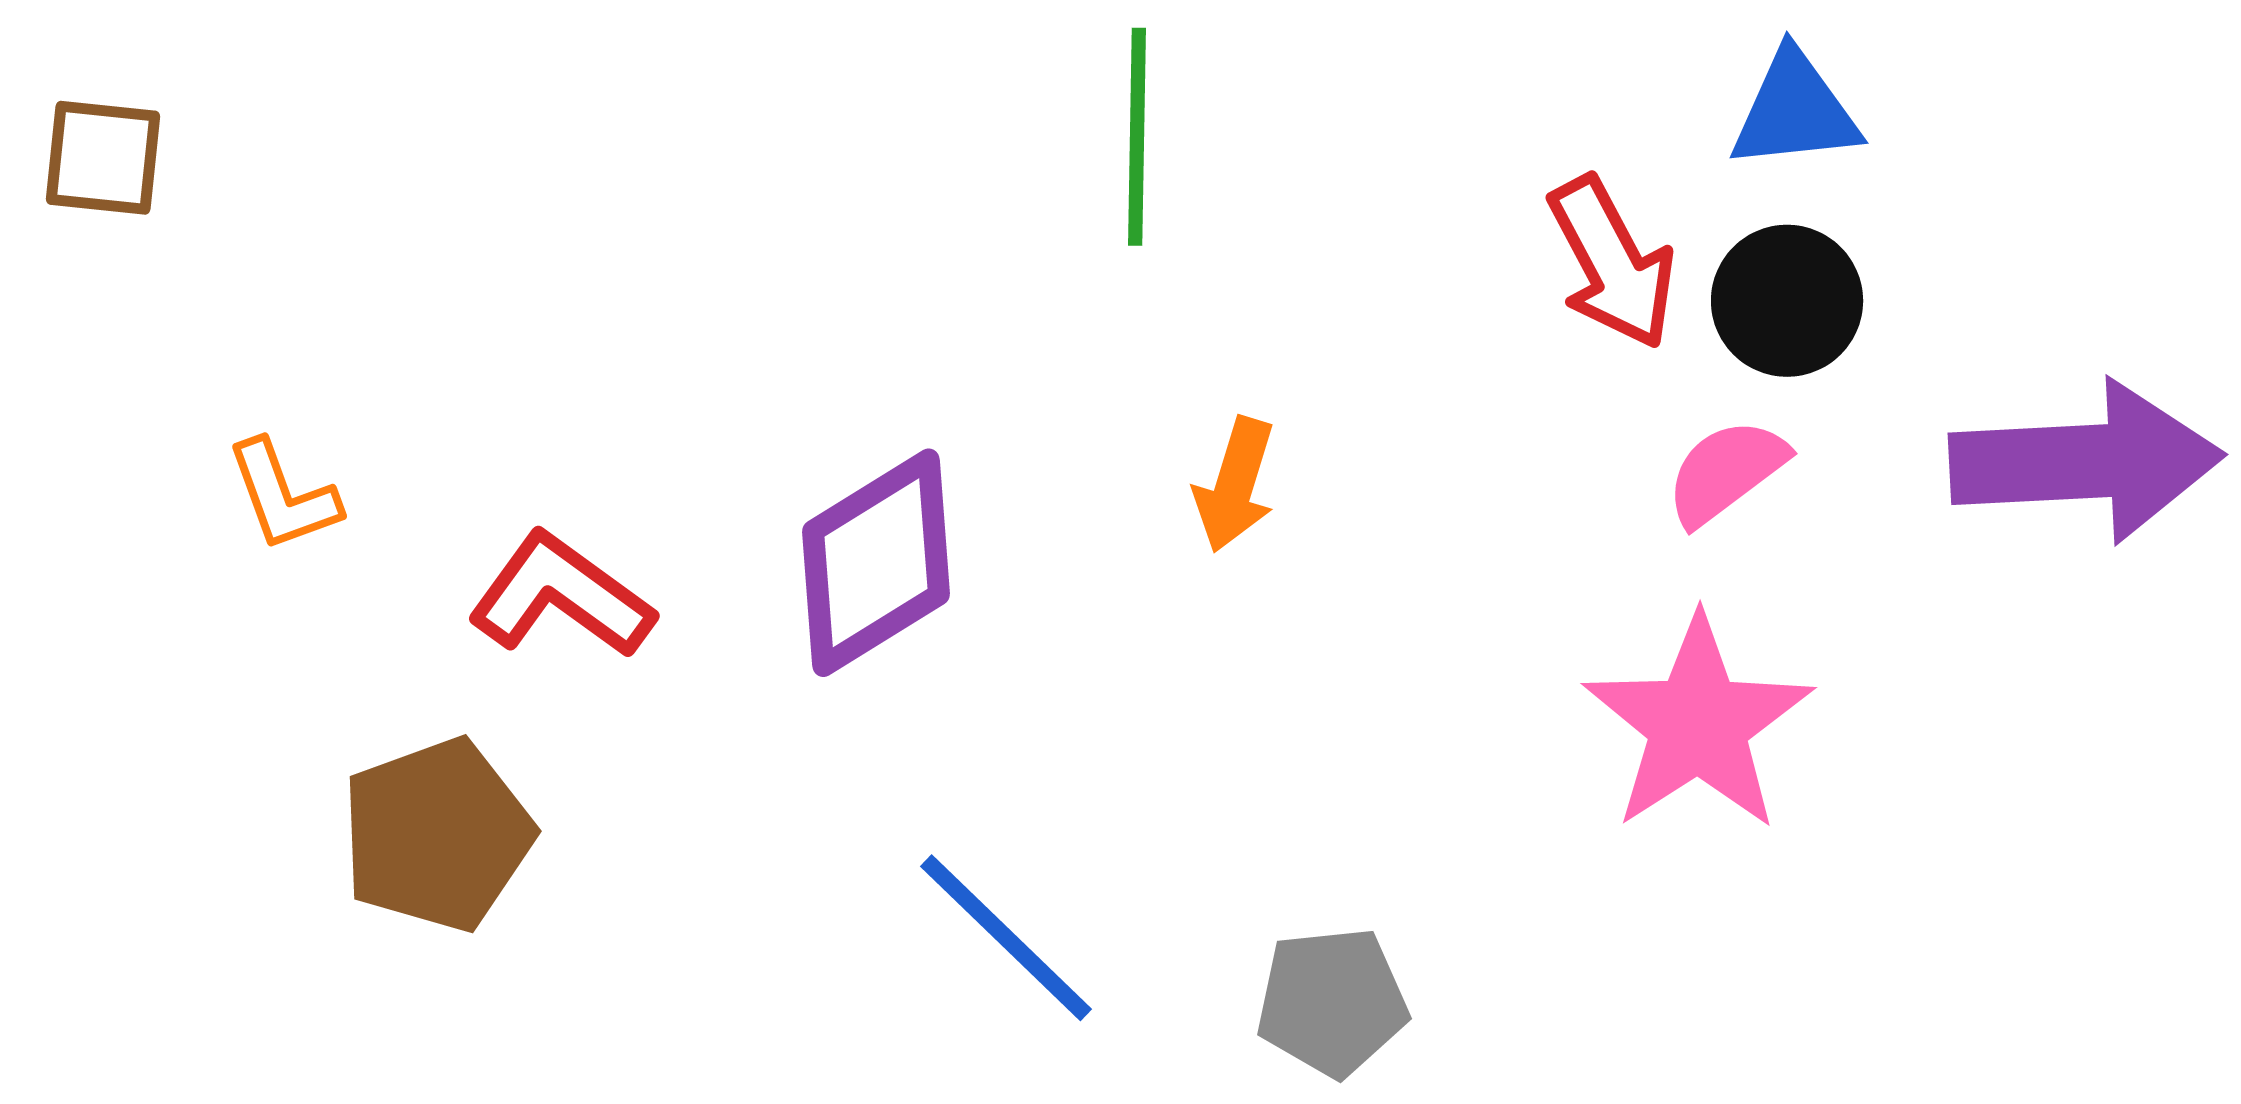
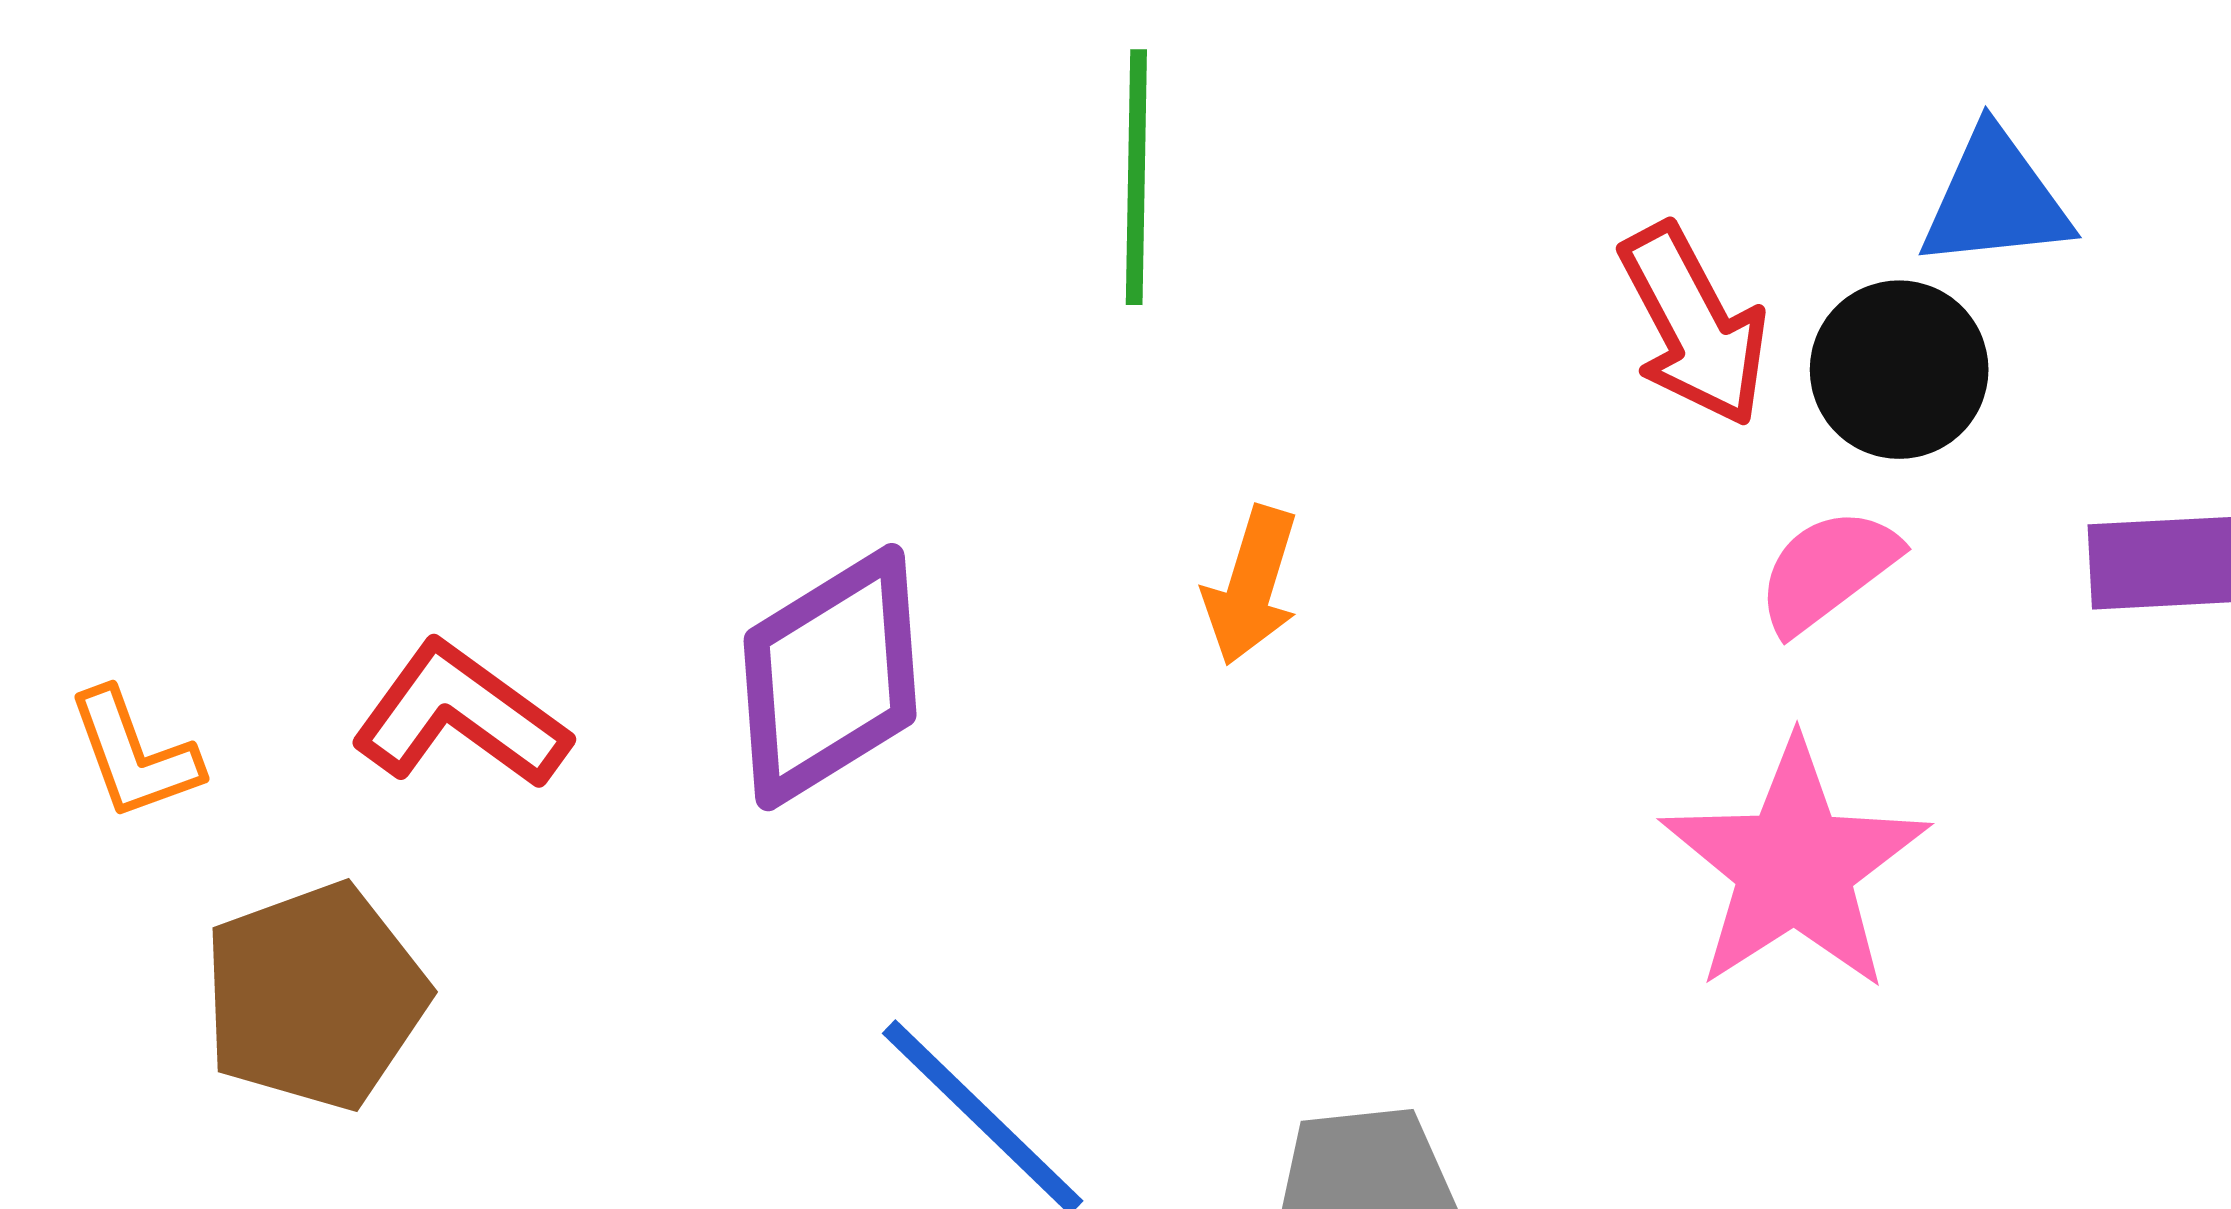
blue triangle: (1795, 111) -> (1995, 199), moved
orange L-shape: (283, 496) -> (134, 755), moved

